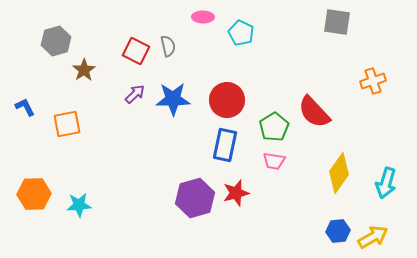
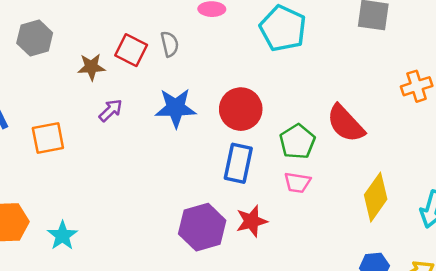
cyan pentagon: (241, 33) -> (283, 28), moved, size x1.5
brown star: (84, 70) -> (91, 67), moved, turned 30
purple arrow: (135, 94) -> (111, 110), moved
cyan star: (79, 205) -> (62, 236), turned -30

